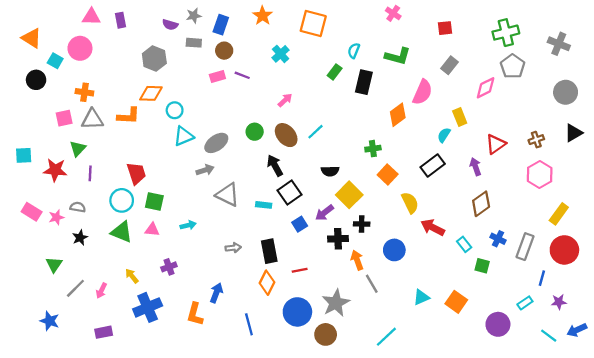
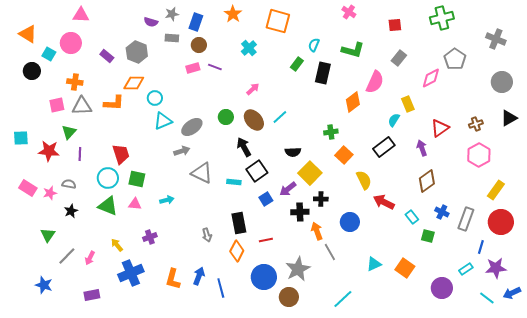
purple rectangle: (121, 20) -> (107, 56), moved, turned -40
green cross: (506, 33) -> (442, 18), moved
gray arrow: (233, 248) -> (207, 235), moved, turned 80
blue arrow: (216, 293) -> (199, 276), moved
purple star: (559, 302) -> (496, 268), size x1.5

